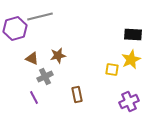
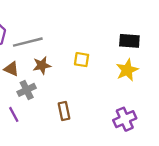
gray line: (40, 17) -> (28, 42), moved
yellow square: (112, 70) -> (82, 60), moved

